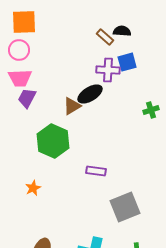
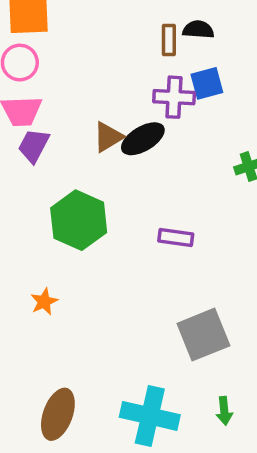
brown rectangle: (105, 37) -> (169, 40), turned 48
brown triangle: (72, 106) -> (108, 137), moved
purple rectangle: (96, 171) -> (176, 238), moved

